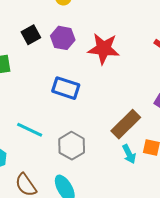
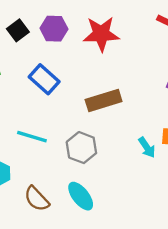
blue rectangle: (66, 88) -> (44, 79), moved, turned 32
brown rectangle: (126, 124) -> (104, 101), moved, turned 36

